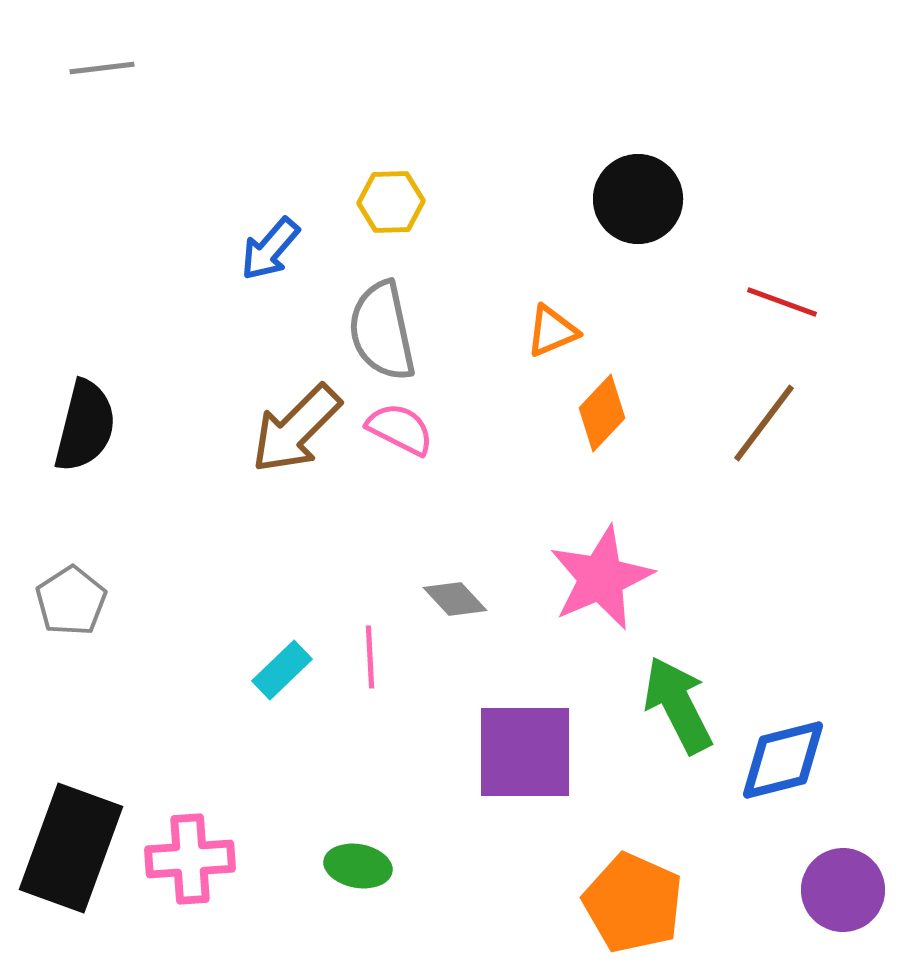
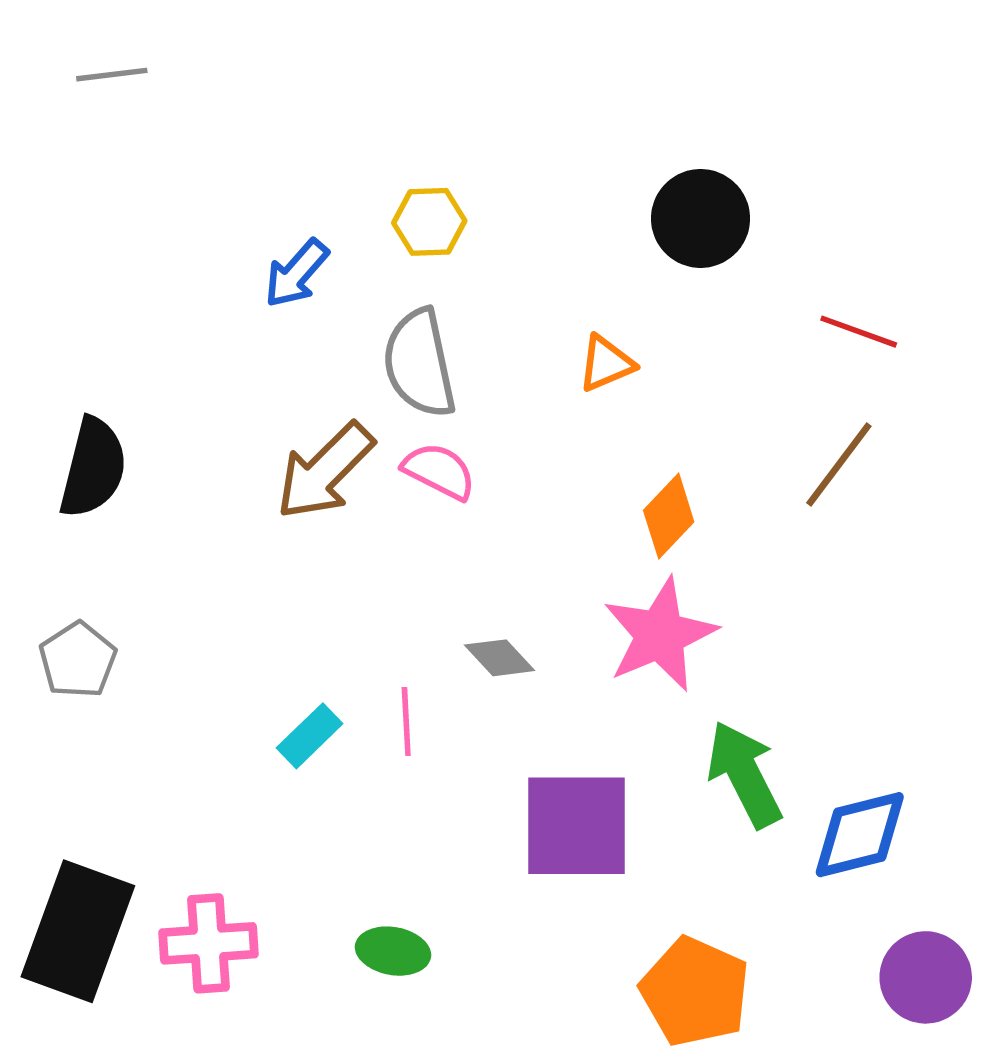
orange diamond: (602, 413) -> (669, 516), moved

